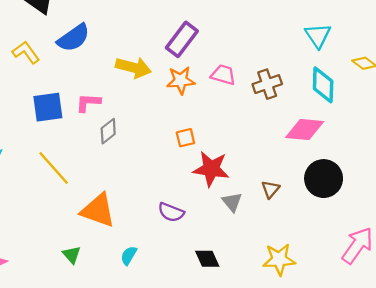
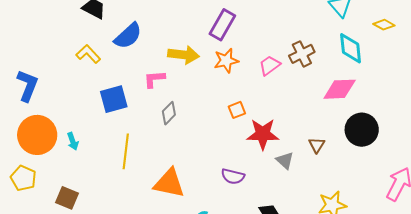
pink trapezoid: (223, 75) -> (270, 65), moved, turned -45
pink L-shape: (88, 103) -> (154, 79), moved
yellow line: (54, 168) -> (126, 151), turned 56

